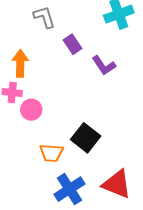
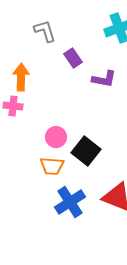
purple L-shape: (104, 65) -> (104, 79), turned -45
pink circle: (31, 110) -> (56, 137), moved

